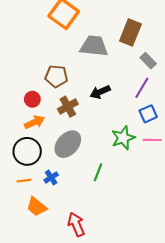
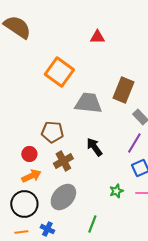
black arrow: (100, 92) -> (94, 147), turned 78
green star: (123, 138) -> (116, 191), size x0.6
blue cross: (51, 177) -> (47, 229), turned -32

